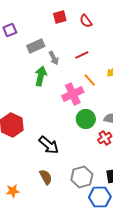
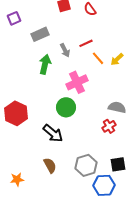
gray arrow: (54, 58) -> (65, 50), moved
orange line: (90, 80) -> (98, 58), moved
green circle: (86, 119) -> (66, 107), moved

